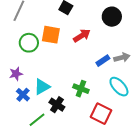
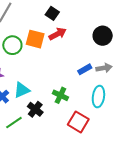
black circle: (112, 17) -> (103, 36), moved
red arrow: (82, 36) -> (58, 34), moved
cyan ellipse: (119, 87) -> (98, 97), turned 45

